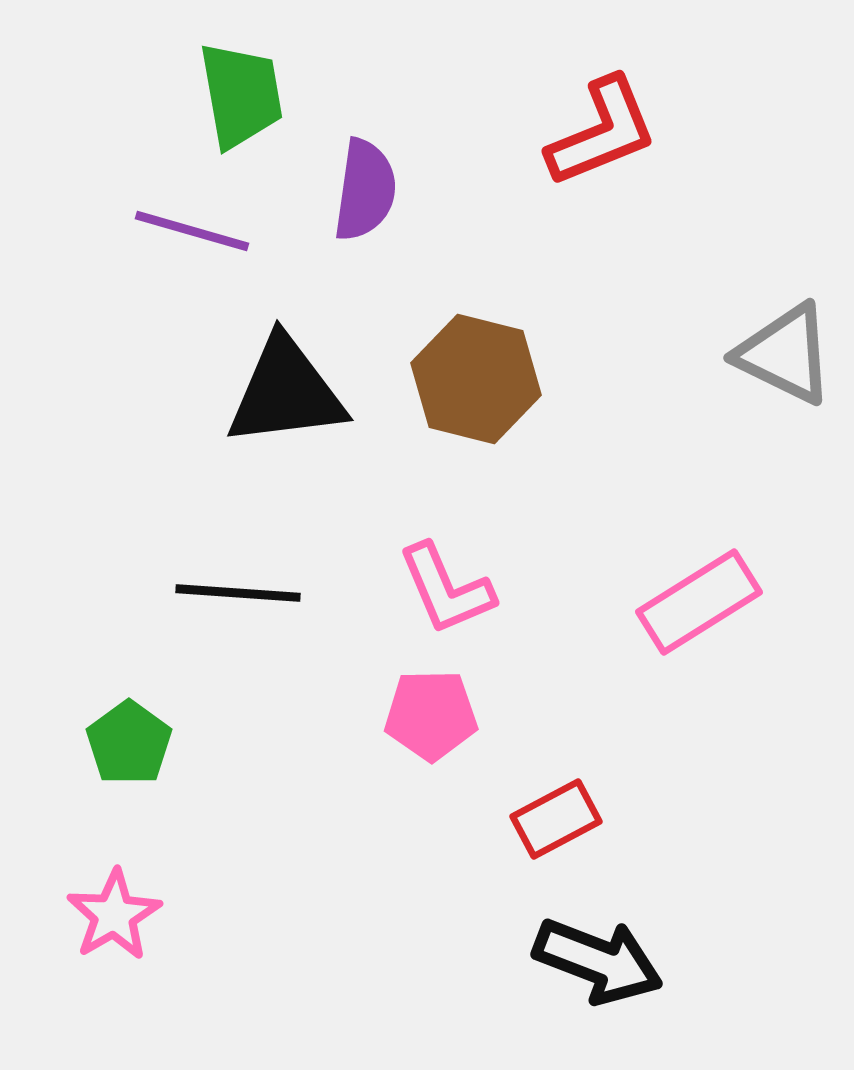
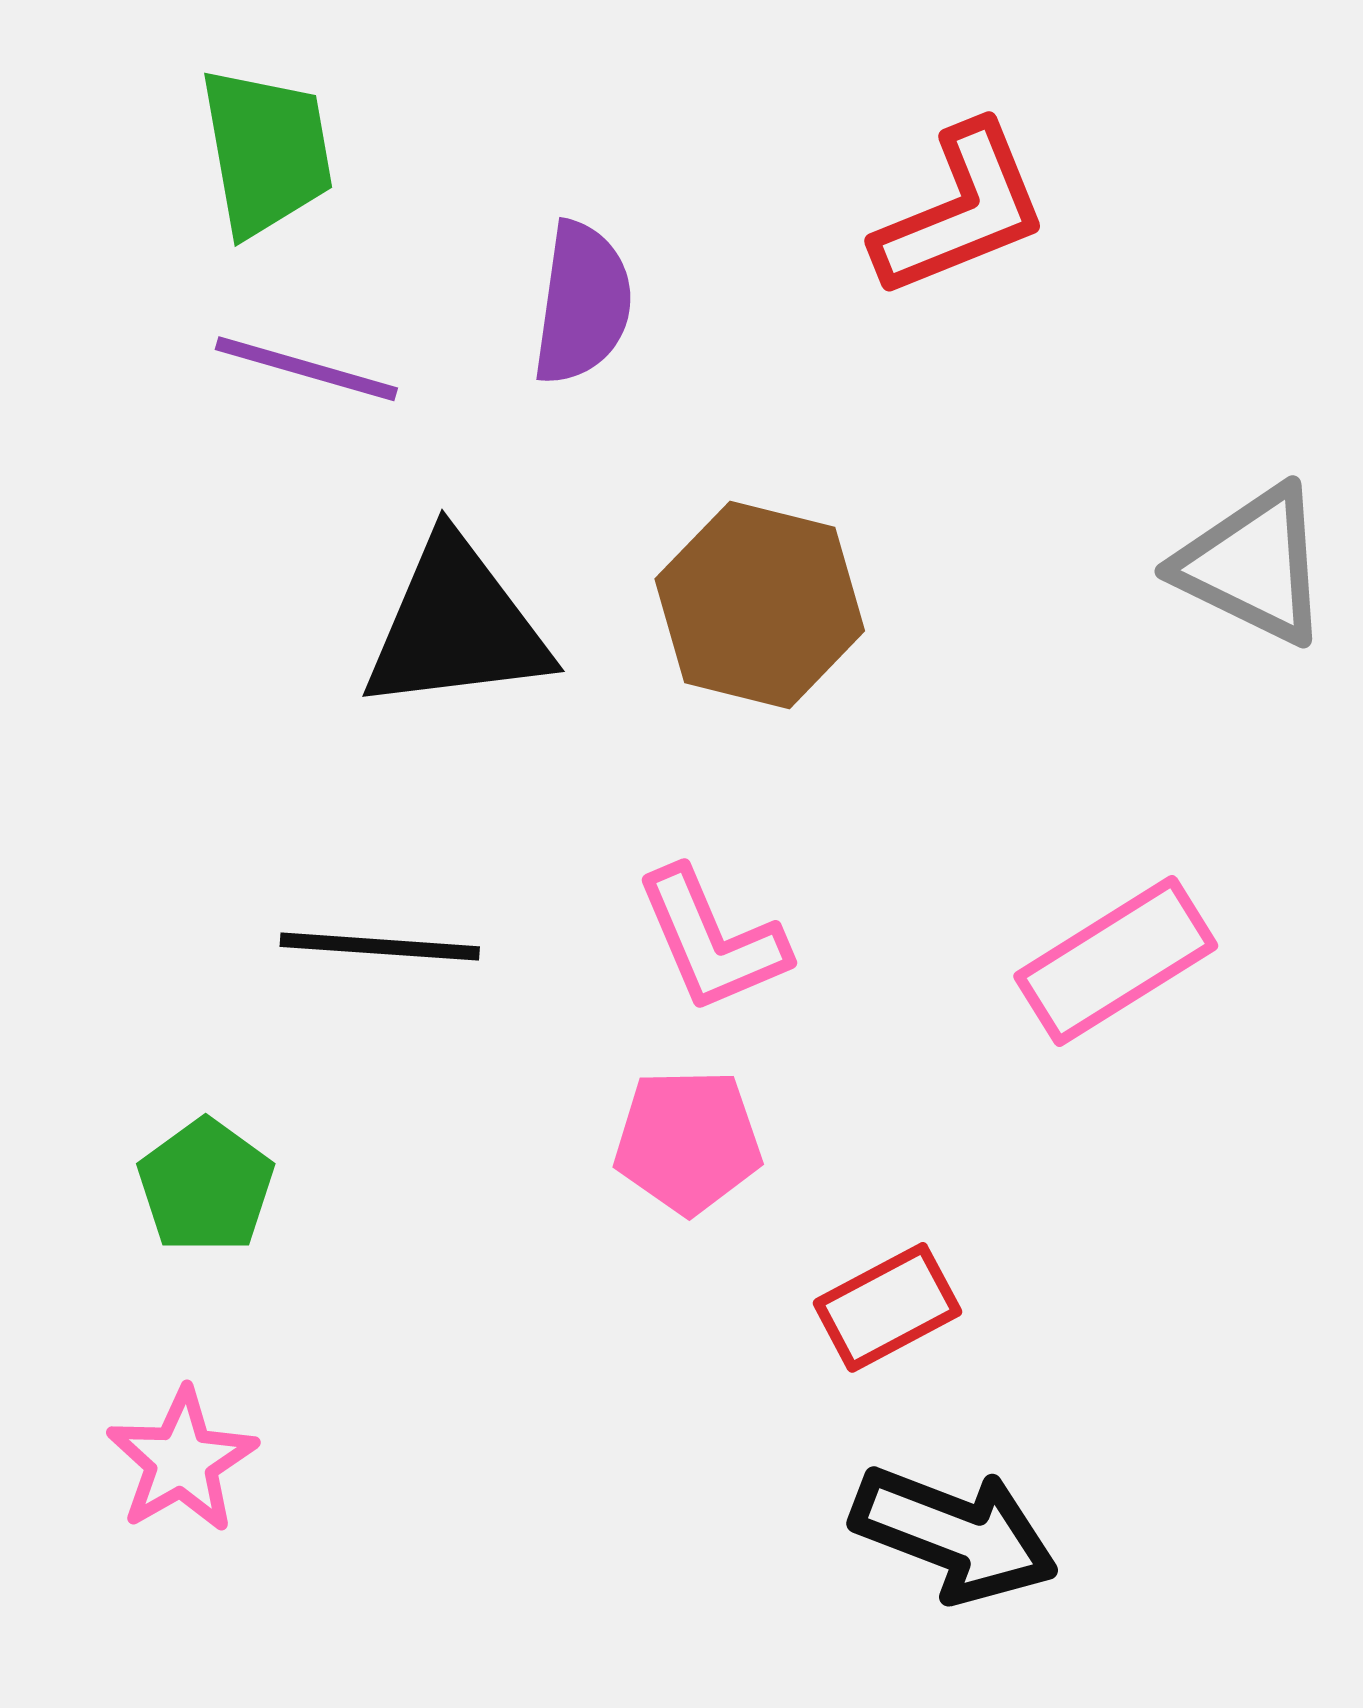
green trapezoid: (241, 95) -> (266, 152), moved

